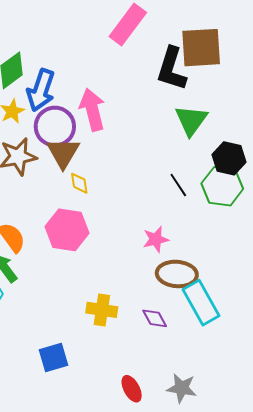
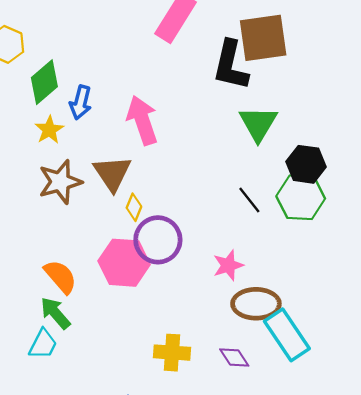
blue arrow: (41, 90) -> (81, 102), size x0.7
purple circle: (55, 127) -> (158, 240), moved
yellow diamond: (79, 183) -> (134, 207), turned 35

